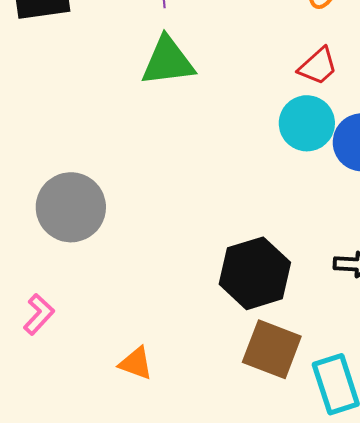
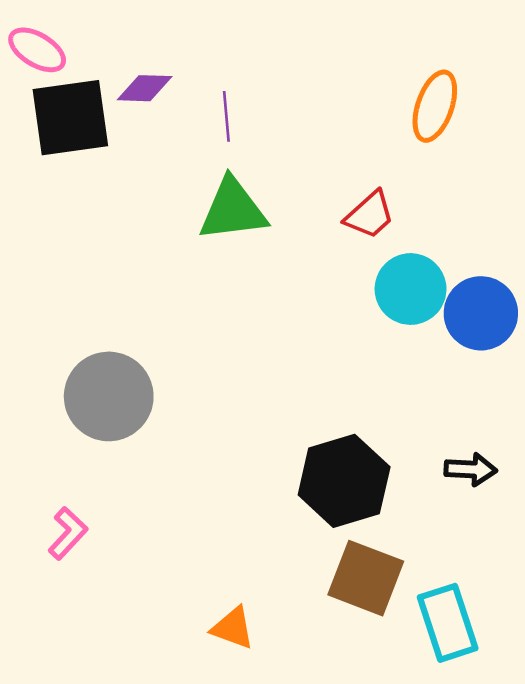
red trapezoid: (318, 66) -> (370, 215), moved
orange triangle: (136, 363) -> (233, 628), moved

